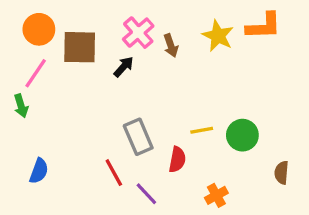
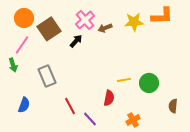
yellow star: (218, 36) -> (134, 22), turned -30
brown arrow: (171, 46) -> (105, 28), turned 88
brown square: (80, 47) -> (49, 29), turned -35
gray rectangle: (138, 137) -> (47, 76), moved

